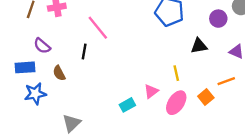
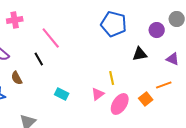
black line: (84, 52) -> (39, 59), turned -40
yellow line: (176, 73) -> (112, 78), moved
cyan rectangle: (127, 105) -> (62, 94), moved, turned 56

